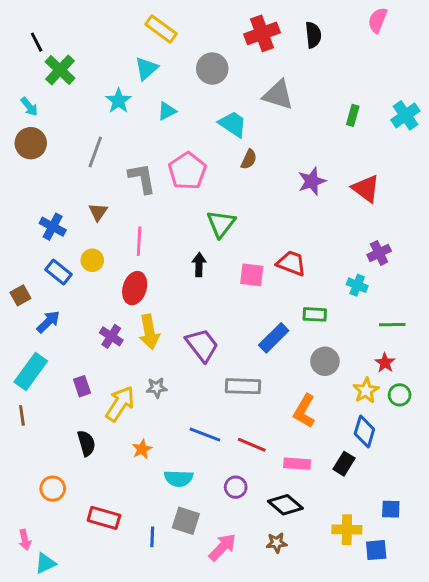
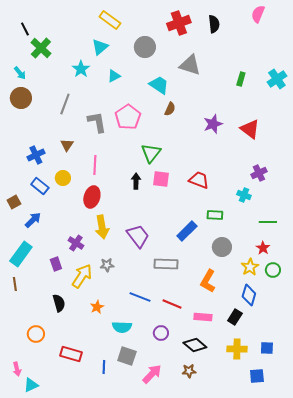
blue cross: (53, 227) -> (36, 155), turned 36
pink square: (252, 275) -> (161, 179), moved
purple cross: (111, 336) -> (76, 243), moved
yellow cross: (347, 530) -> (237, 349), moved

